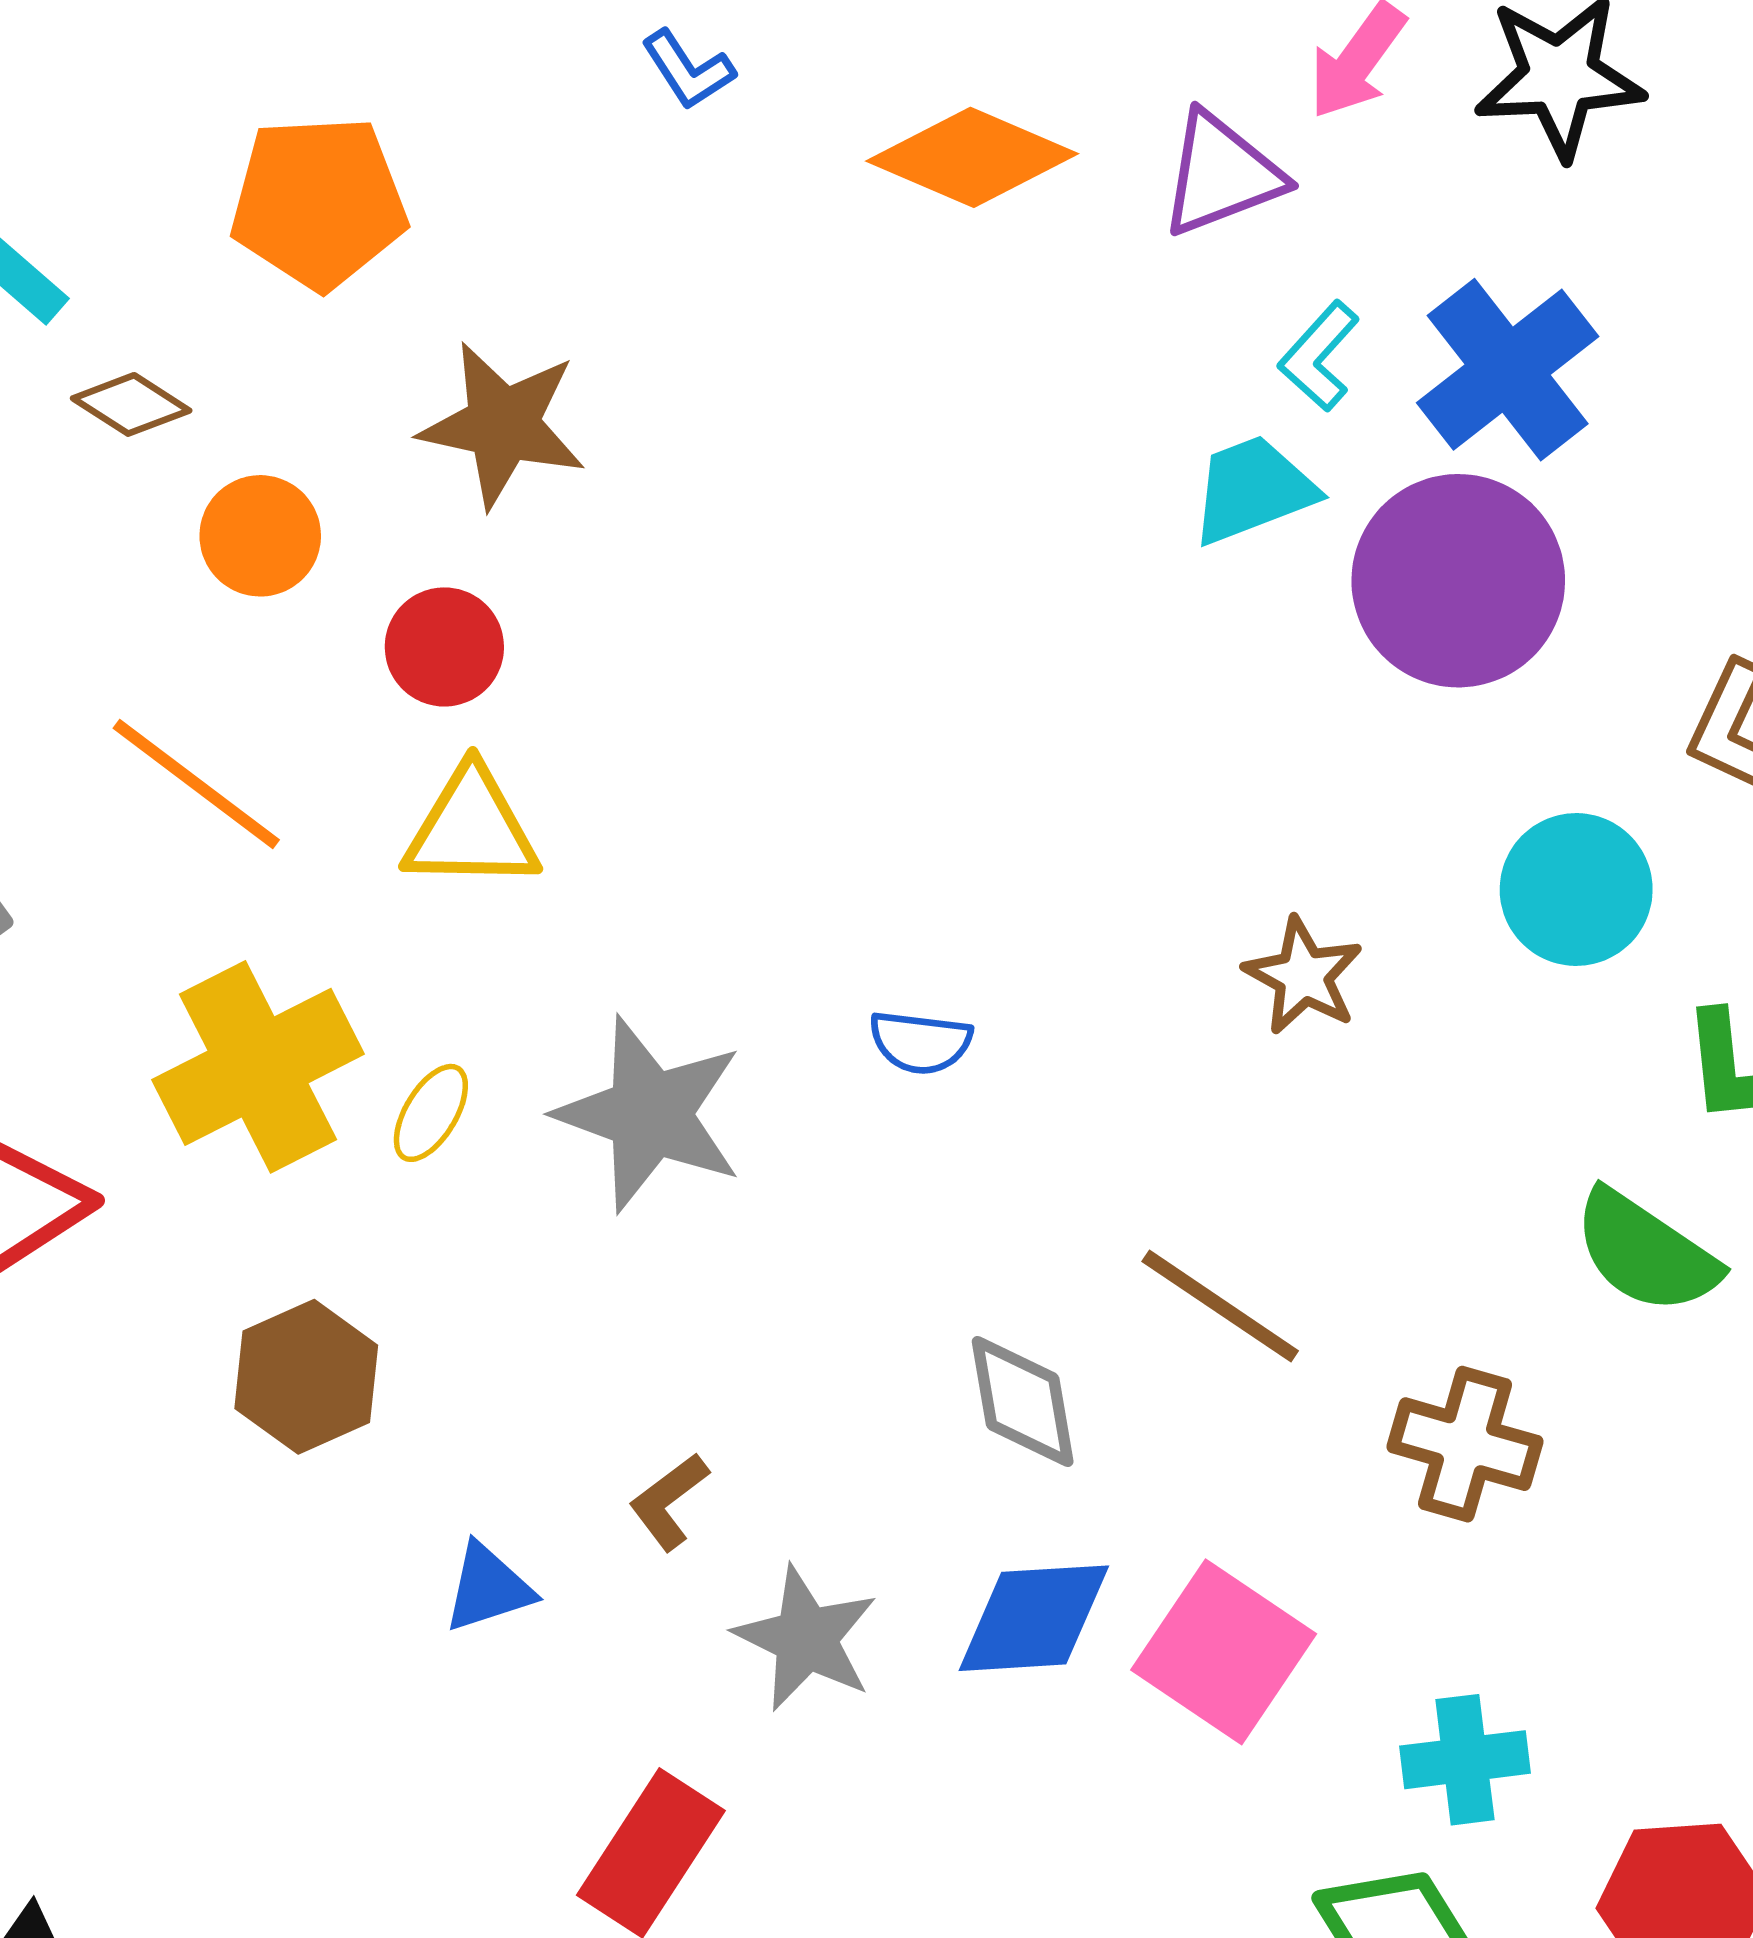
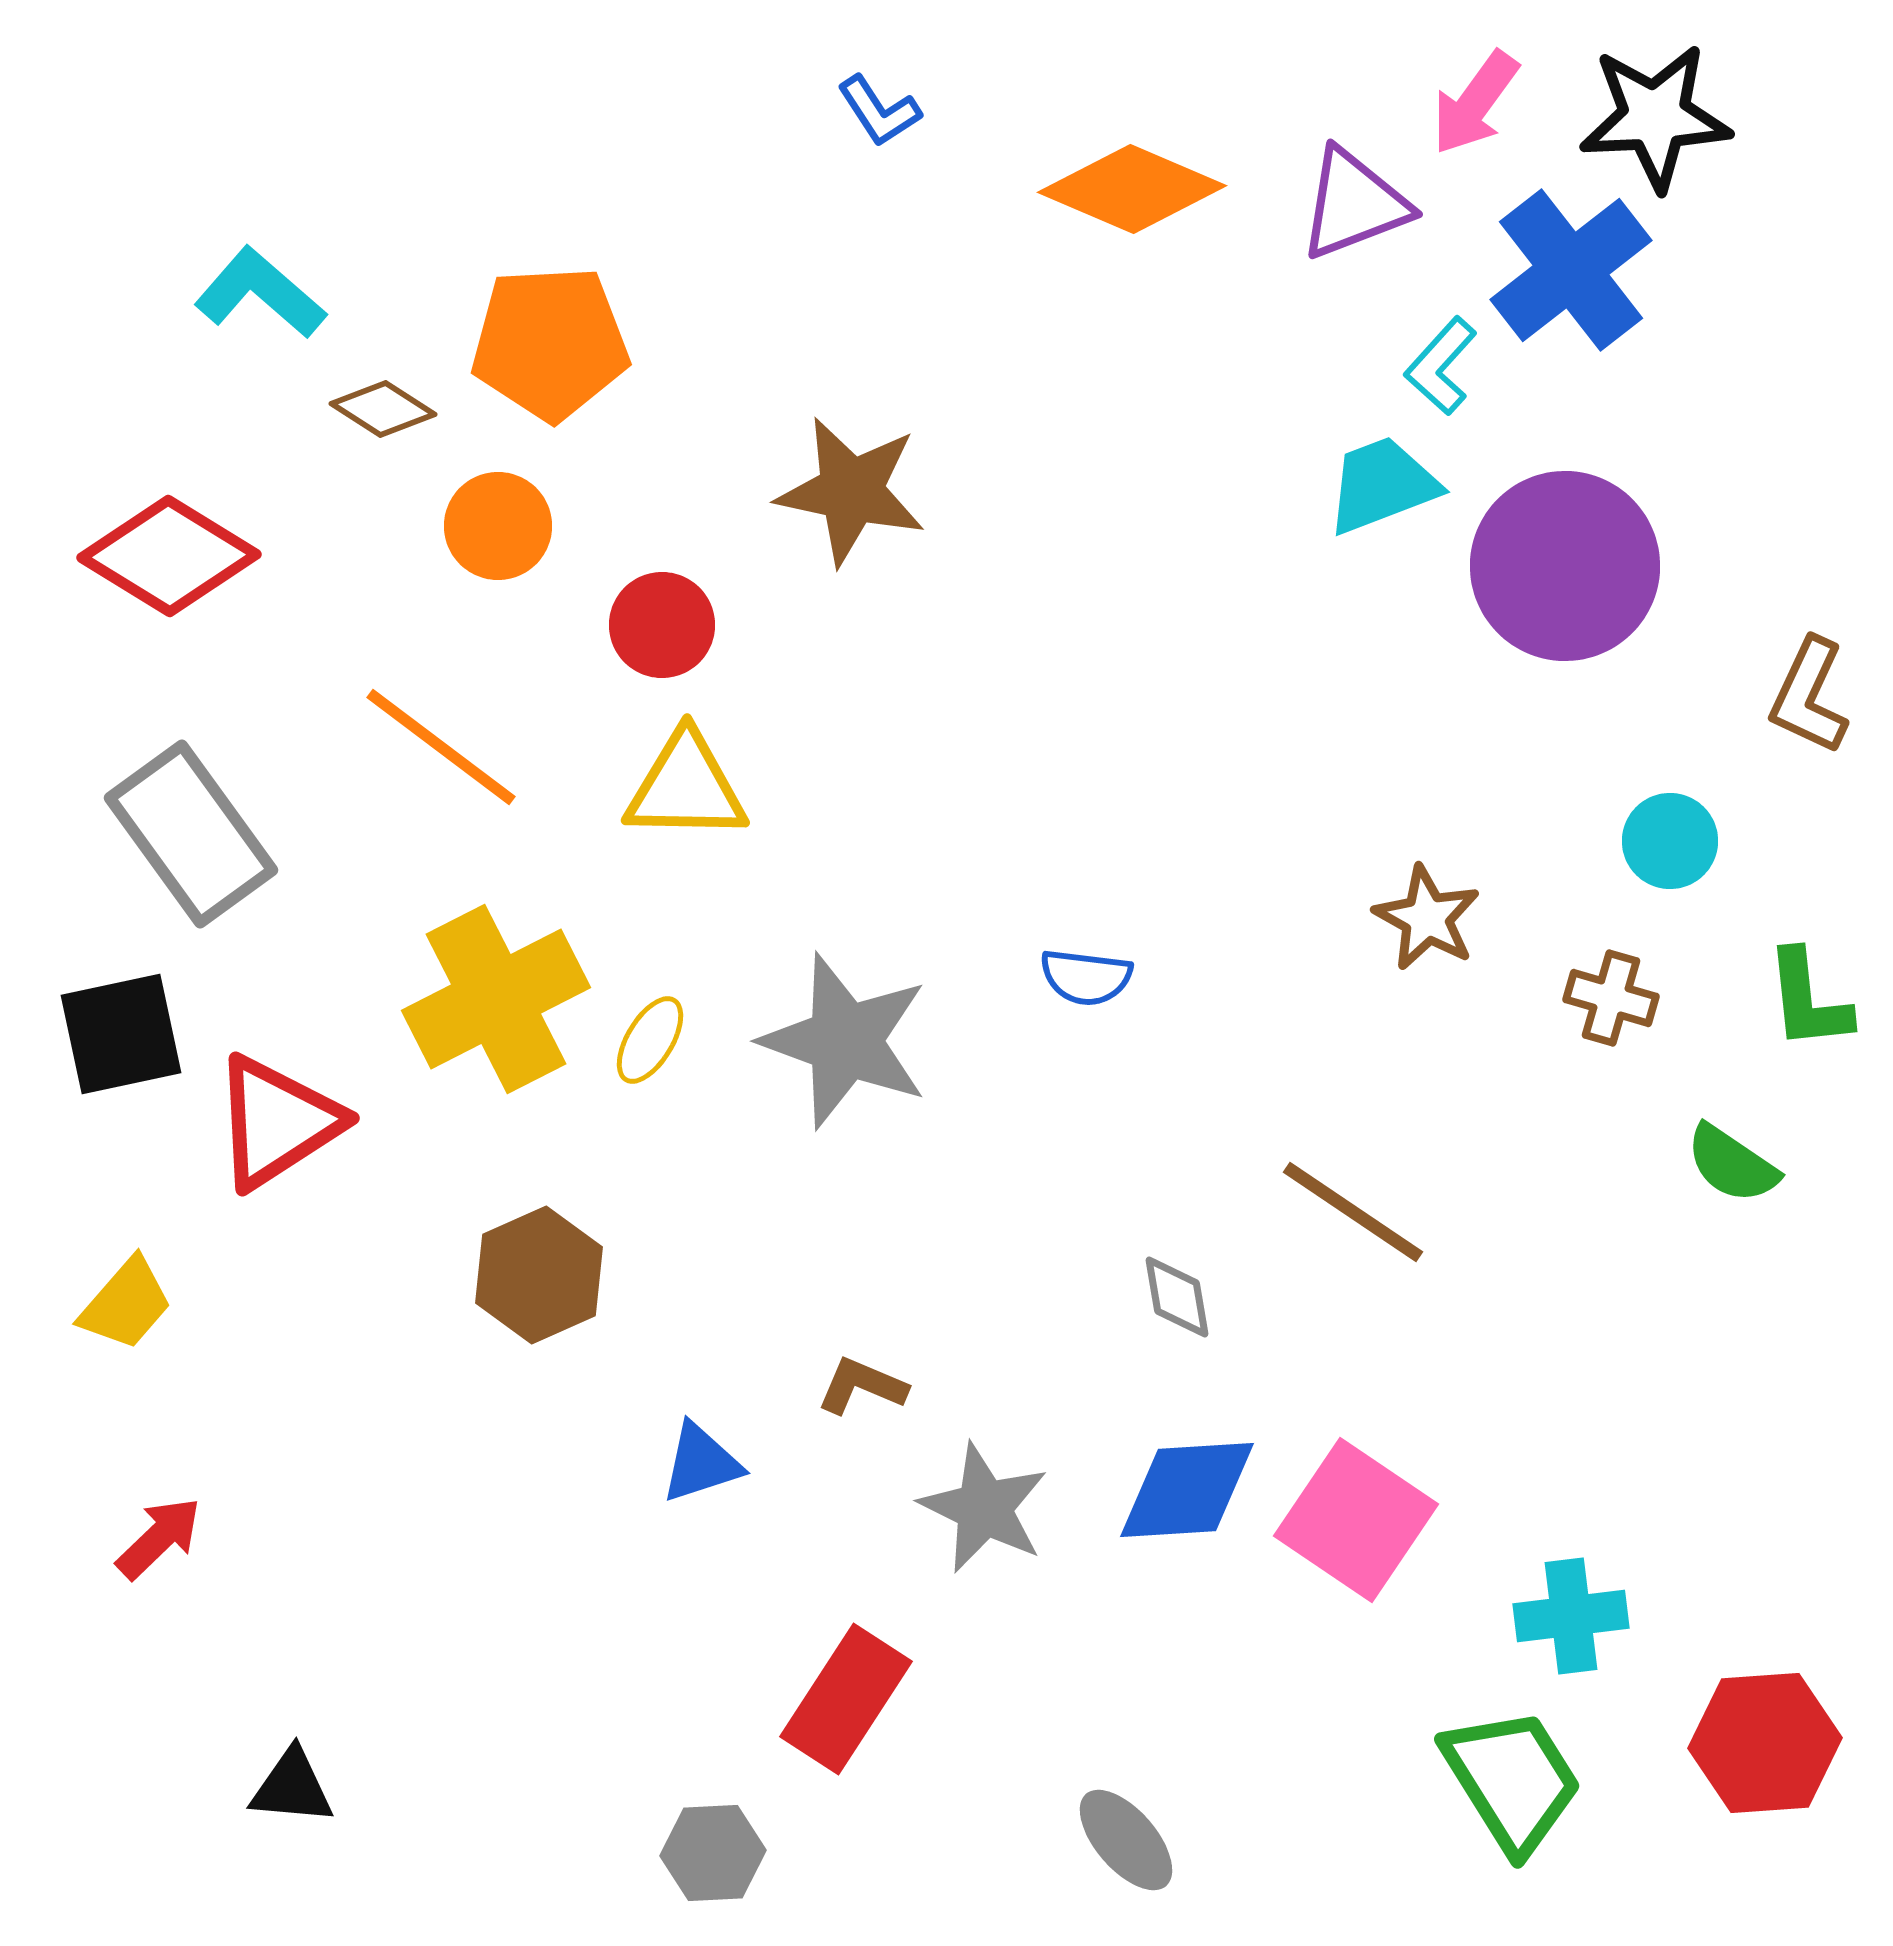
orange pentagon: (319, 202) -> (550, 343), moved
blue cross: (1508, 370) -> (1571, 270), moved
brown star: (503, 425) -> (851, 491), moved
cyan circle: (1576, 890) -> (1670, 841), size x0.7
green semicircle: (1646, 1252) -> (1732, 1164), size x0.7
gray diamond: (1023, 1402) -> (1177, 1297), size x0.7
brown cross: (1465, 1444) -> (1611, 998), moved, size x0.7
brown L-shape: (669, 1501) -> (862, 1386), turned 60

